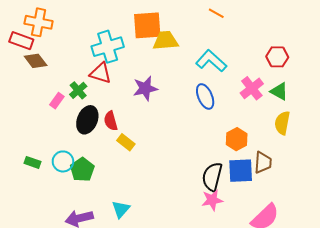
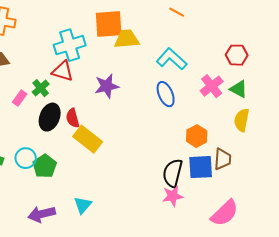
yellow rectangle: (126, 142) -> (88, 139), size x1.6

